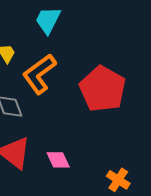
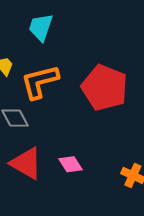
orange L-shape: (39, 74) -> (40, 82), turned 30

